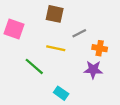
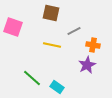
green line: (34, 66) -> (32, 78), moved
purple star: (93, 70) -> (87, 65), turned -30

